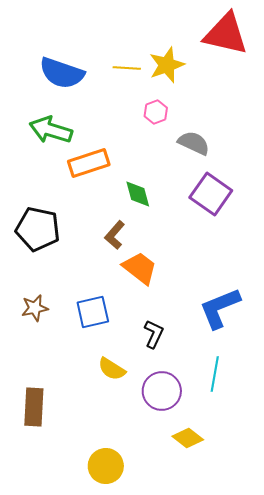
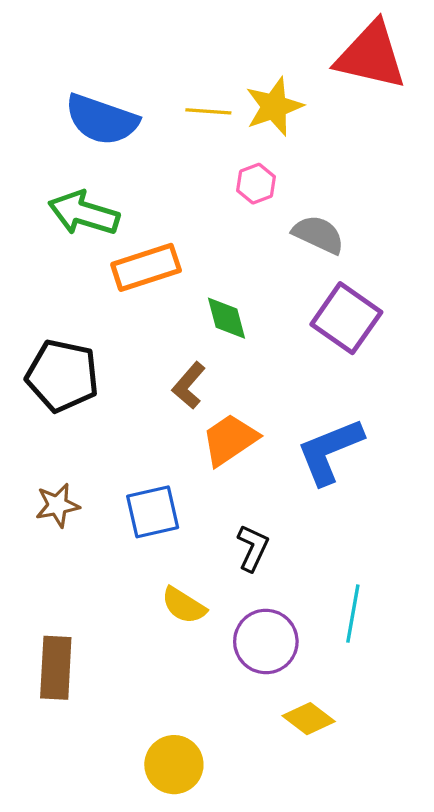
orange trapezoid: (140, 268) -> (230, 440), turned -72
blue L-shape: (220, 308) -> (330, 451), moved

